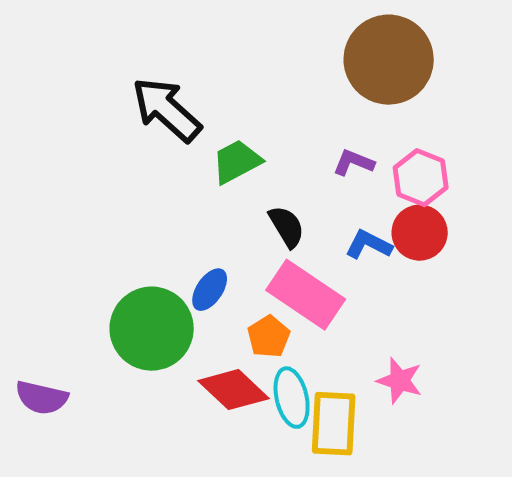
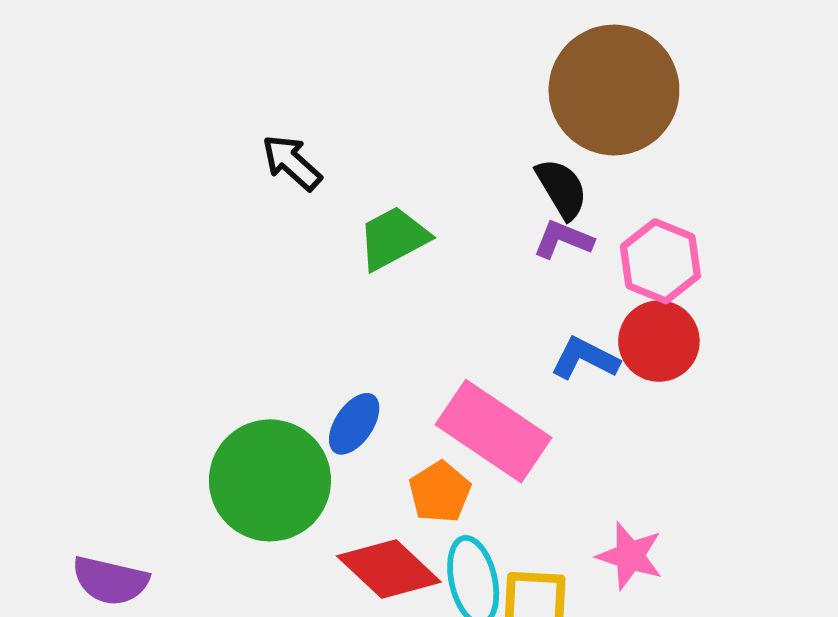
black arrow: (167, 110) -> (292, 163), size x0.6
black semicircle: (287, 227) -> (562, 189), moved

